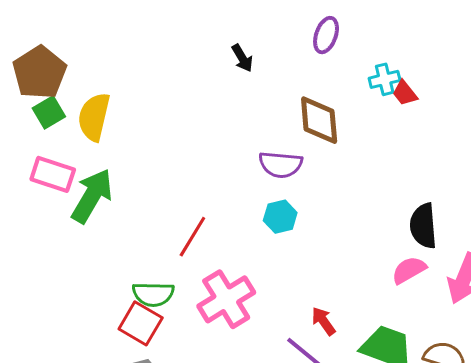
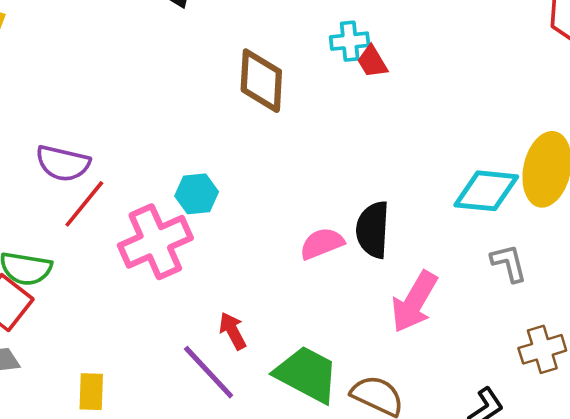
purple semicircle: (281, 165) -> (63, 163), moved
pink semicircle: (409, 270) -> (322, 244), moved
pink cross: (226, 299) -> (155, 242), moved

